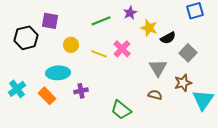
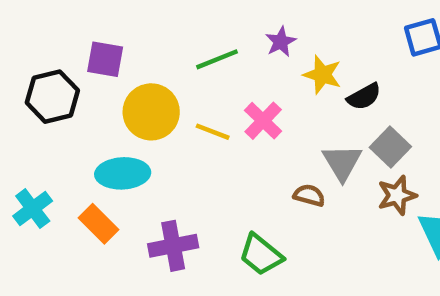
yellow circle: (71, 45) -> (151, 112), size x1.6
gray square: (188, 53) -> (390, 147), moved
purple cross: (81, 91) -> (173, 246), moved, size x1.5
brown semicircle: (155, 95) -> (309, 195), moved

